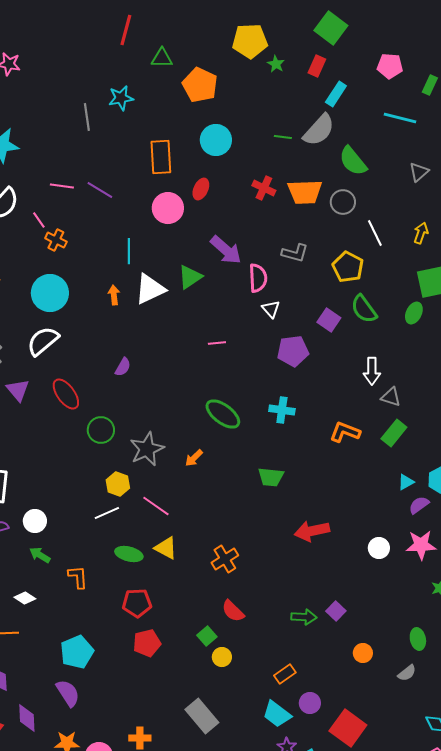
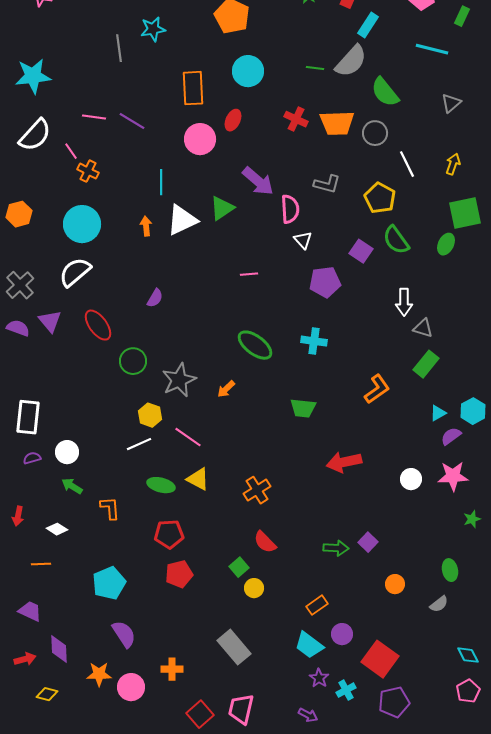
orange L-shape: (345, 432) -> (377, 389), moved, turned 124
purple semicircle: (68, 693) -> (124, 634), moved

